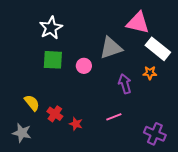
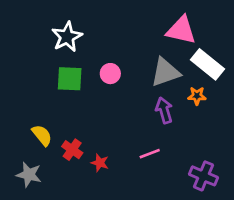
gray triangle: (111, 48) -> (165, 72), moved
pink circle: (84, 66) -> (110, 74), moved

